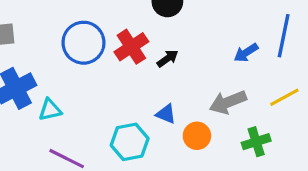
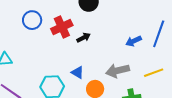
blue circle: (83, 43) -> (32, 20), size x0.7

